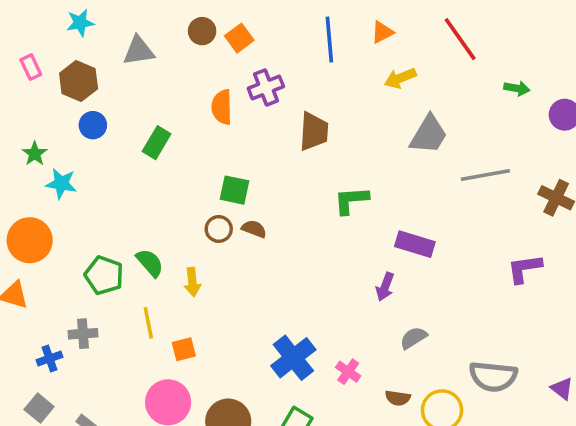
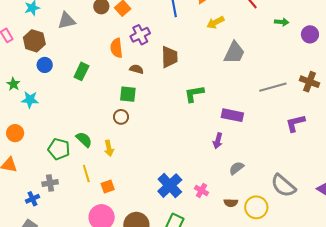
gray line: (485, 175) -> (273, 87), moved
brown semicircle: (254, 229) -> (137, 69), moved
orange circle: (30, 240) -> (15, 133), size x0.7
gray semicircle: (493, 376) -> (283, 186), turned 40

